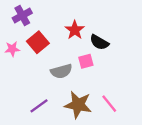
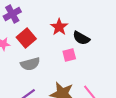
gray semicircle: (61, 71) -> (30, 64), moved

